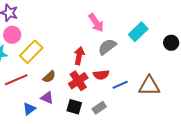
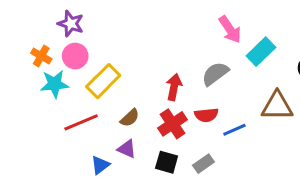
pink arrow: (96, 23) -> (230, 29), moved
brown triangle: (149, 86) -> (277, 106), moved

